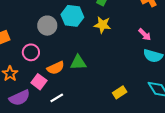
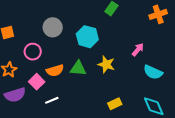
cyan hexagon: (72, 16) -> (87, 37), moved
yellow star: (102, 25) -> (106, 64), moved
pink arrow: (145, 35) -> (138, 50), moved, turned -104

